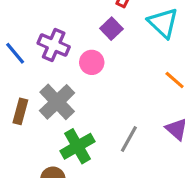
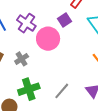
pink circle: (92, 62) -> (48, 39), size x1.5
gray cross: (57, 102) -> (22, 59), size x0.6

